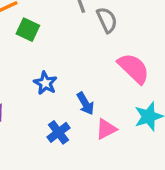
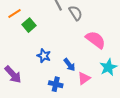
green square: (28, 30) -> (29, 25), turned 32
blue cross: (58, 132) -> (56, 84), turned -32

